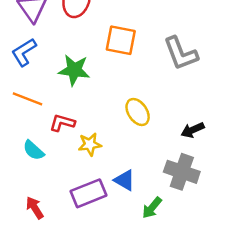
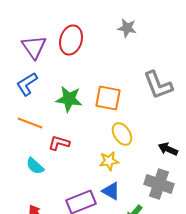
orange square: (121, 40) -> (108, 98), moved
black arrow: (193, 130) -> (168, 149), turned 48
yellow star: (90, 144) -> (109, 161), moved

